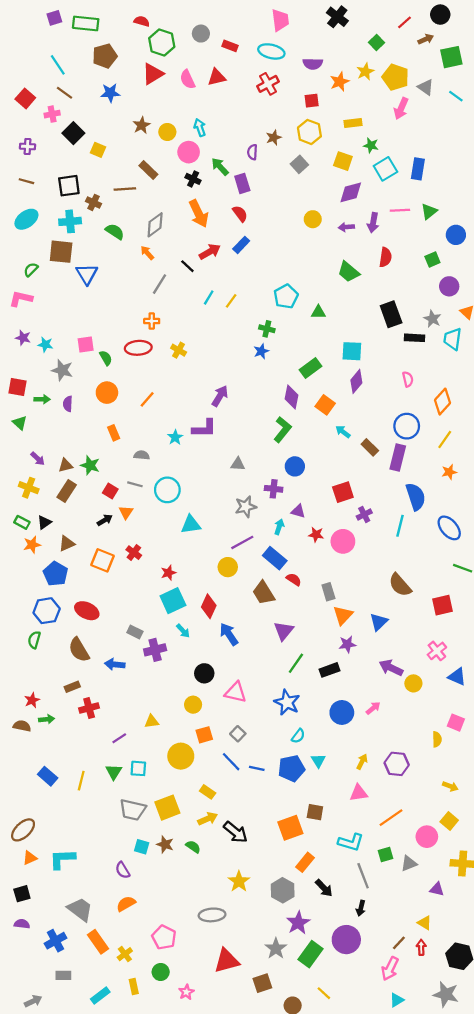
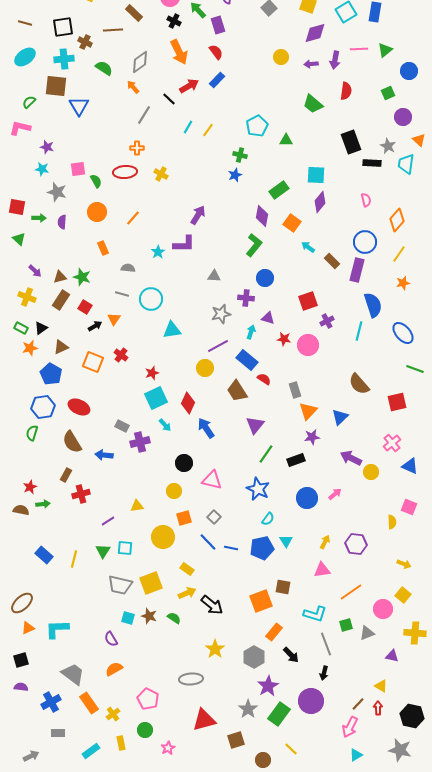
purple star: (23, 338) -> (47, 147), moved
red square: (110, 491) -> (85, 307), moved
brown rectangle: (72, 687) -> (66, 475), turned -40

